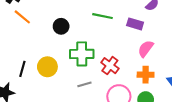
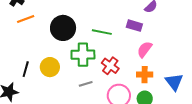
green line: (102, 16) -> (102, 32), moved
orange line: (22, 17) -> (26, 19), turned -60
black circle: (61, 26) -> (63, 28), size x1.6

